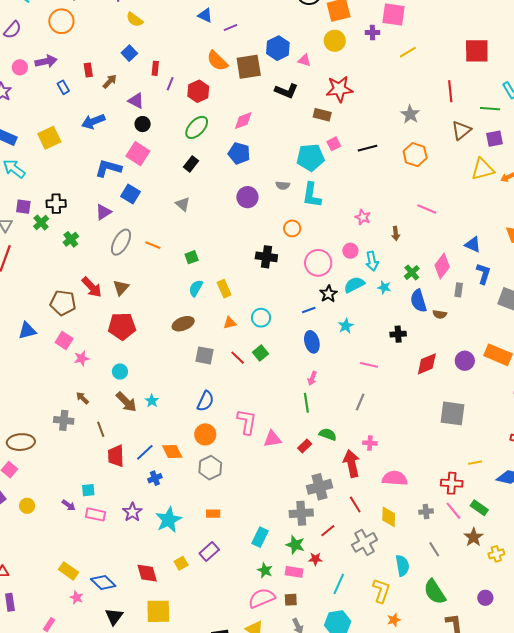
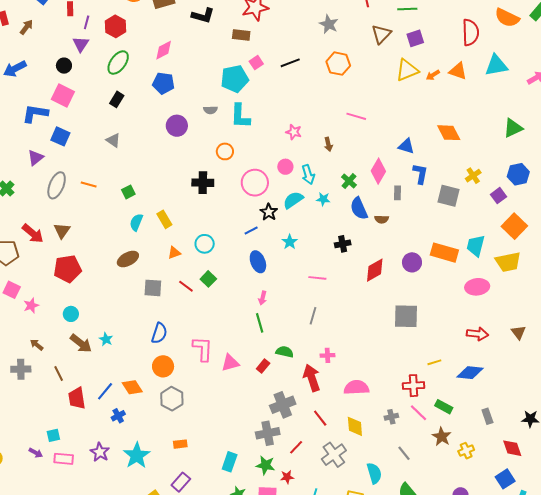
purple triangle: (136, 101) -> (81, 44), moved, turned 42

